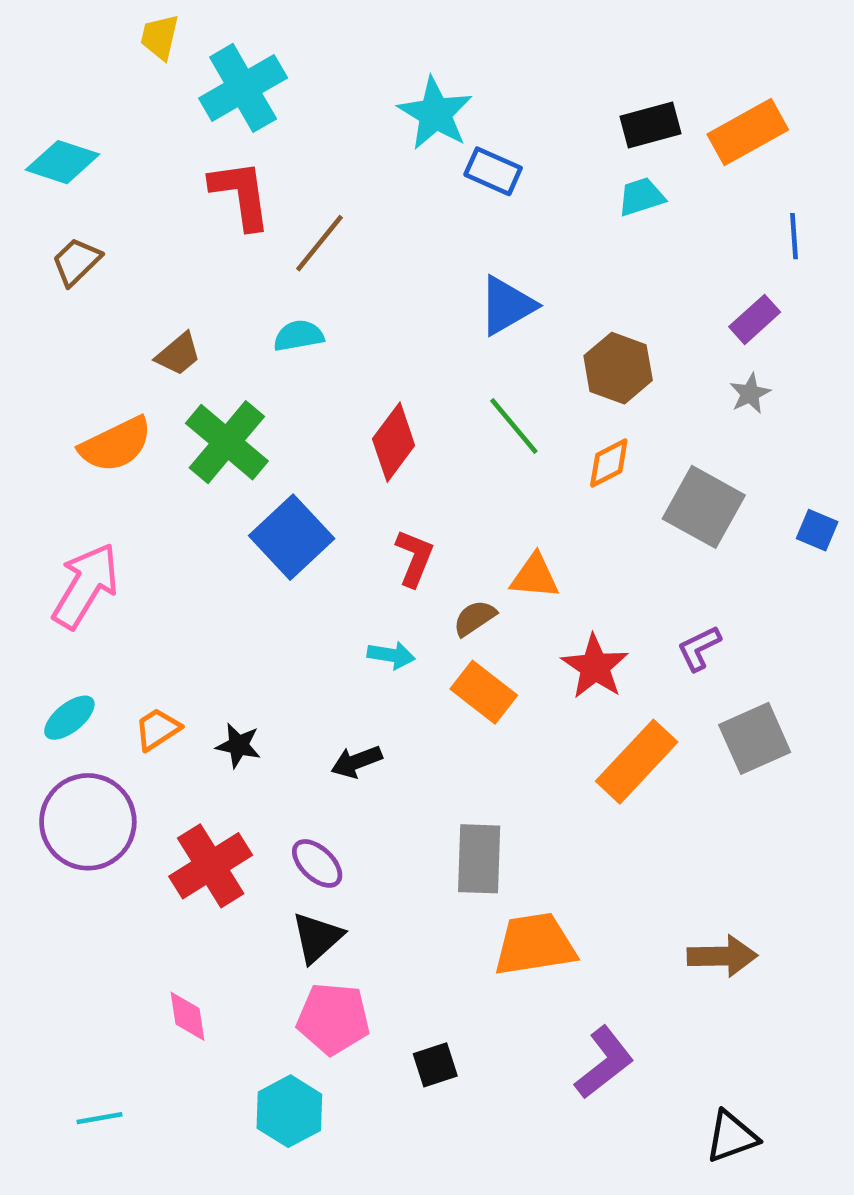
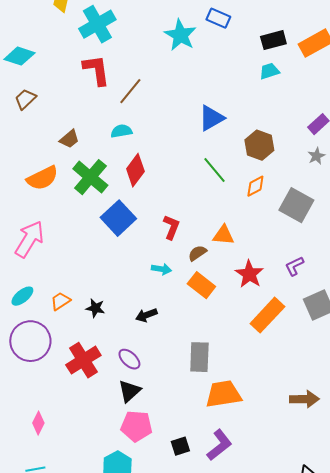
blue rectangle: (493, 171) -> (218, 18), moved
red diamond: (394, 442) -> (135, 170), moved
pink diamond: (188, 1016) -> (38, 423), moved, turned 35
purple L-shape: (604, 1063) -> (219, 445), moved

